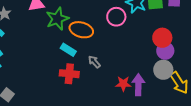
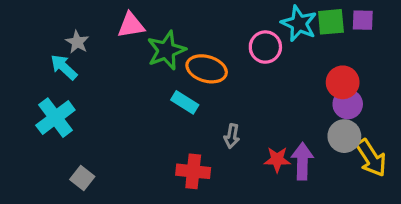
gray arrow: (94, 62) -> (232, 136), moved, turned -128
red cross: (69, 74) -> (193, 171), moved

